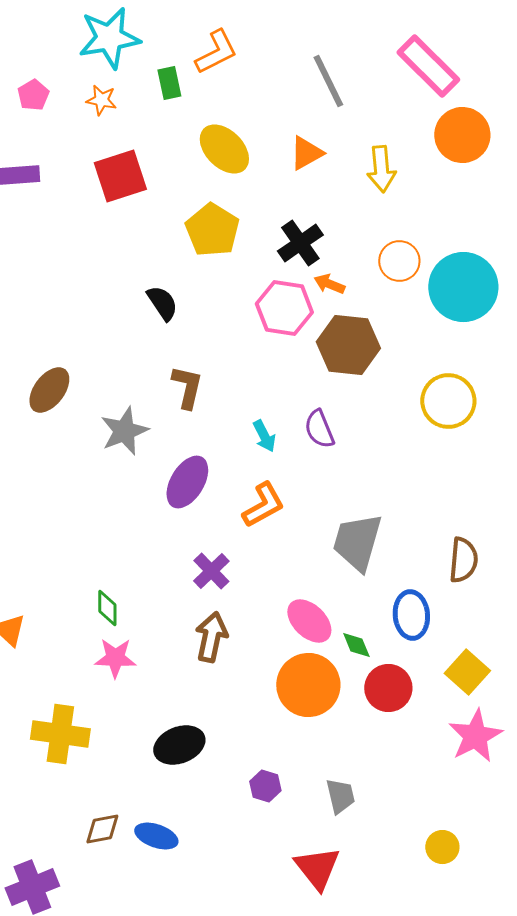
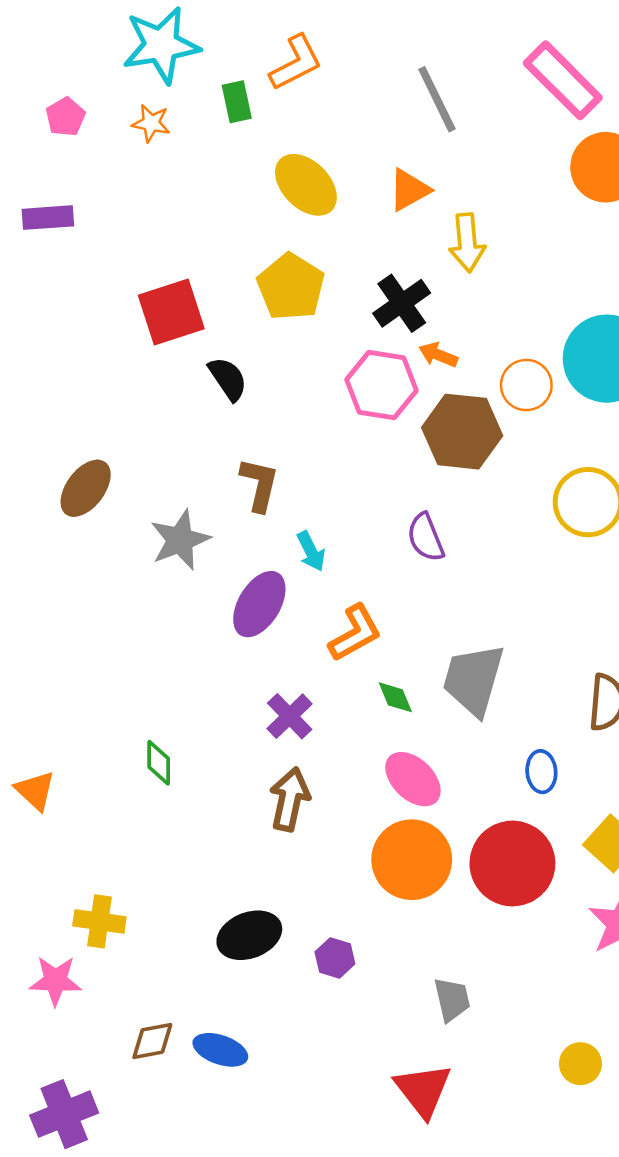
yellow arrow: (381, 169) -> (467, 243), moved
red square: (120, 176) -> (171, 312), moved
orange circle: (399, 261) -> (526, 385), moved
cyan arrow: (264, 436) -> (311, 551), moved
blue ellipse: (411, 615) -> (541, 772), size x0.7
green diamond: (356, 645) -> (395, 697), moved
pink star: (115, 658) -> (55, 981), moved
red circle: (388, 688) -> (512, 863), size x1.4
yellow cross: (60, 734) -> (99, 921), size x0.7
purple hexagon: (265, 786) -> (335, 958), moved

